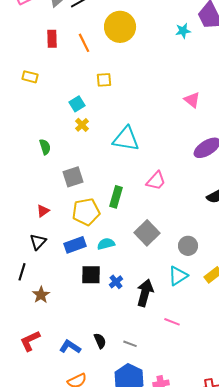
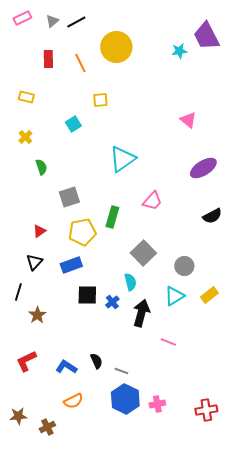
yellow cross: (82, 125) -> (25, 137), moved
cyan triangle: (126, 139) -> (122, 159), turned -44
cyan semicircle: (106, 244) -> (130, 282), moved, turned 90
gray line: (130, 344) -> (121, 371), moved

